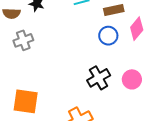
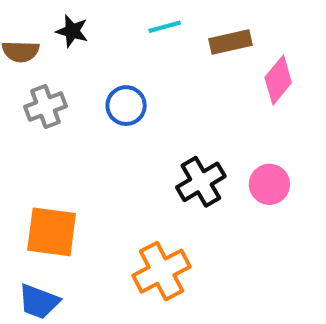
blue circle: (108, 36) -> (126, 106), moved

